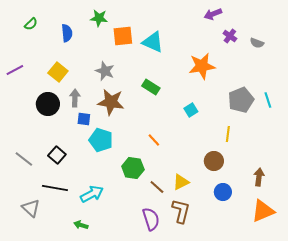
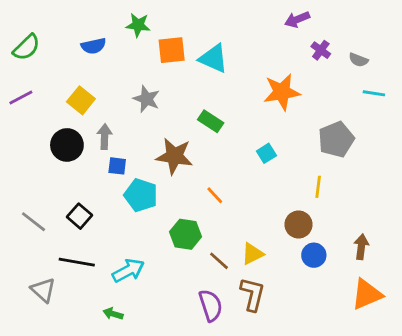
green semicircle: (31, 24) -> (26, 47), moved, size x1.5
blue semicircle: (67, 33) -> (93, 46), turned 84
cyan line: (268, 100) -> (374, 93), moved, turned -63
brown star: (111, 102) -> (174, 156), moved
blue circle: (223, 192) -> (314, 255), moved

